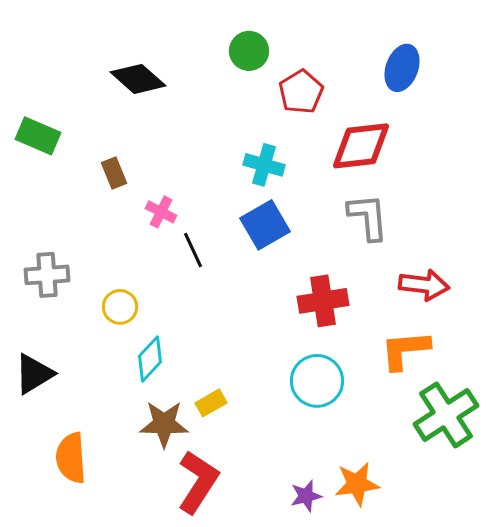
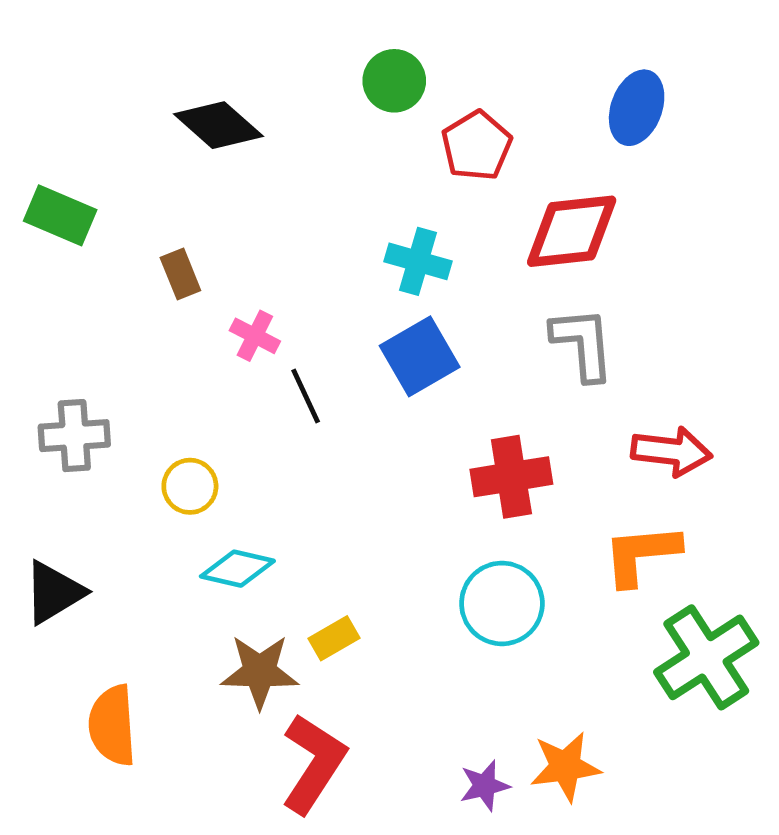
cyan diamond: (150, 359) -> (237, 569), turned 60

